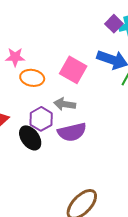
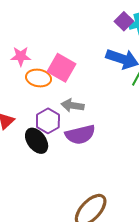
pink square: (73, 70) -> (62, 68), moved

